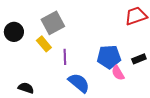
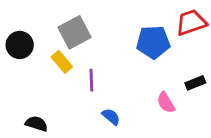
blue pentagon: (109, 57) -> (153, 42), moved
blue semicircle: (79, 83) -> (111, 117), size x0.6

